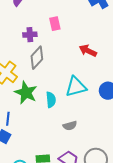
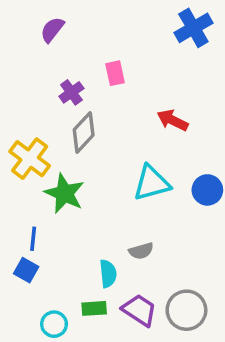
purple cross: (30, 35) -> (71, 92), turned -32
cyan semicircle: (51, 100) -> (108, 274), moved

